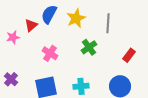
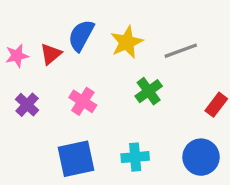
gray line: (108, 23) -> (181, 51), turned 66
pink star: (13, 37) -> (17, 56), moved
purple cross: (11, 79) -> (27, 105), moved

